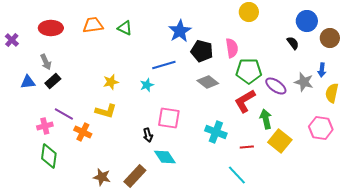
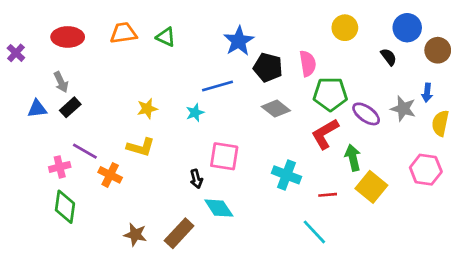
yellow circle: (249, 12) -> (345, 28), moved

